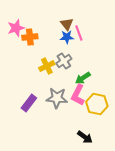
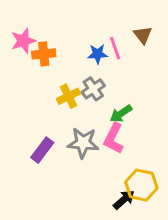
brown triangle: (67, 24) -> (143, 35), moved
yellow hexagon: (97, 104) -> (141, 185), moved
black arrow: (85, 137) -> (124, 200), turned -77

